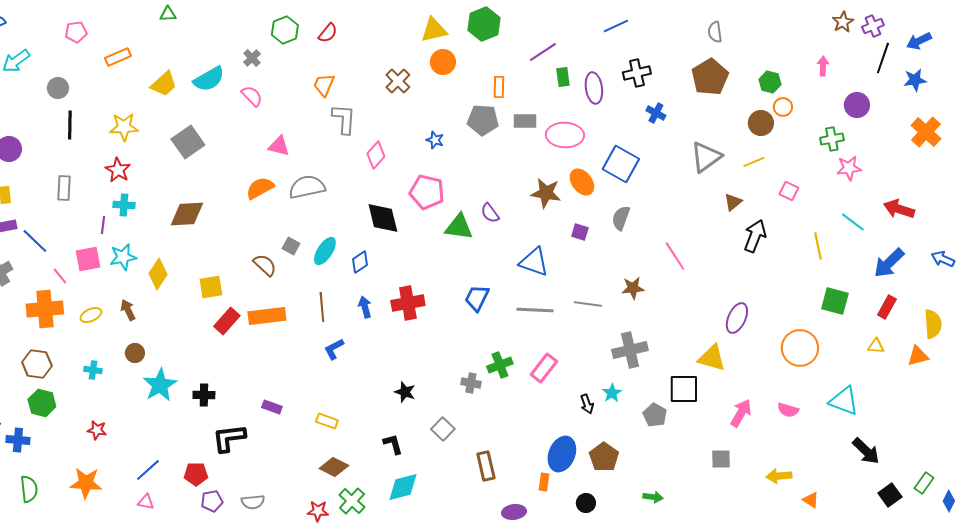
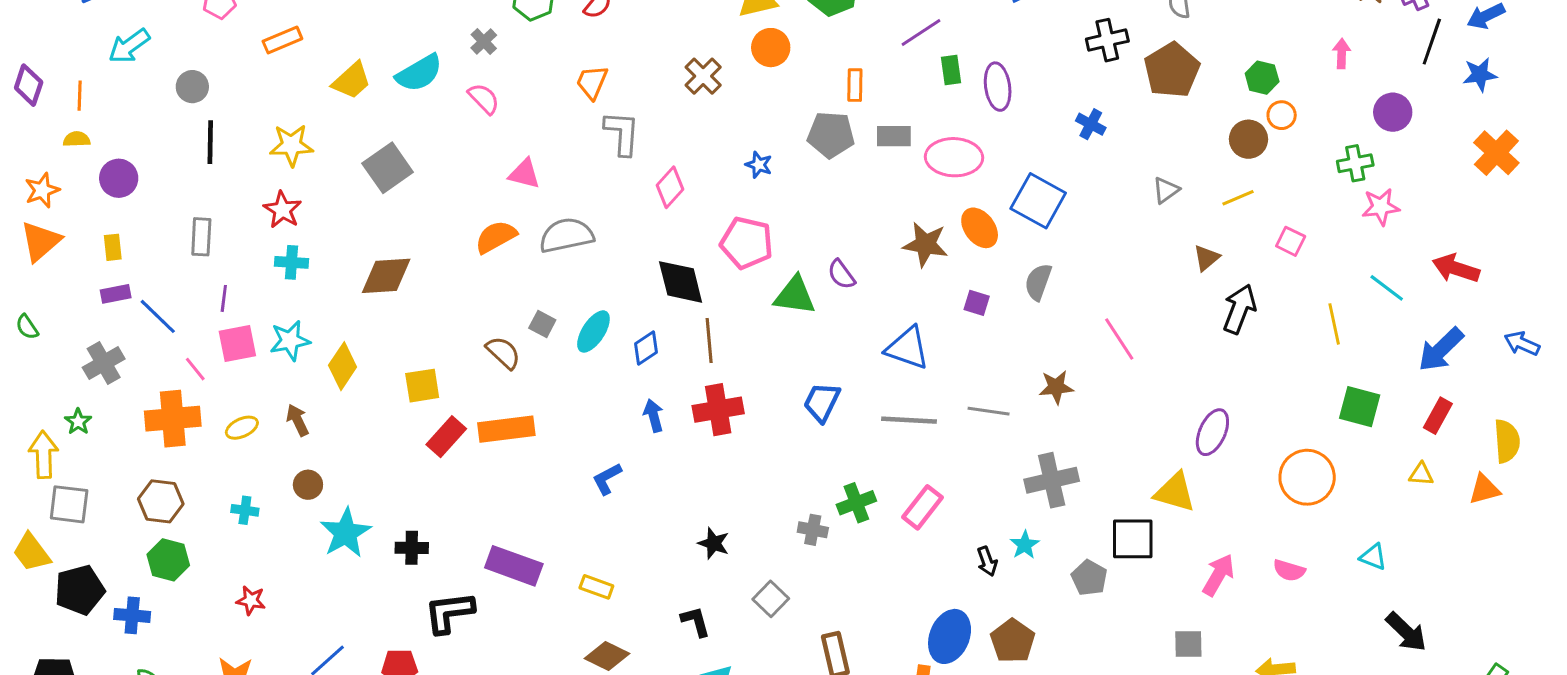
black cross: (637, 73) -> (1107, 40), moved
gray triangle: (706, 157) -> (1166, 190), size x0.6
purple line: (103, 225) -> (224, 298), moved
brown line: (322, 307) -> (709, 341), moved
cyan triangle: (844, 401) -> (1373, 557), size x0.6
purple rectangle: (272, 407) -> (514, 566), size x1.8

